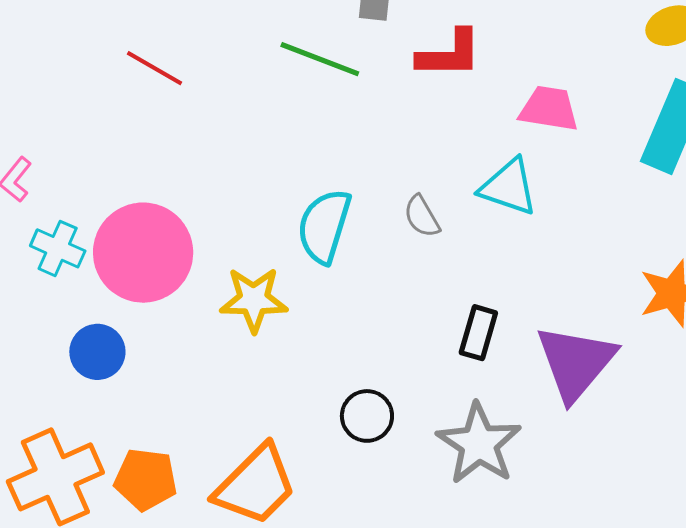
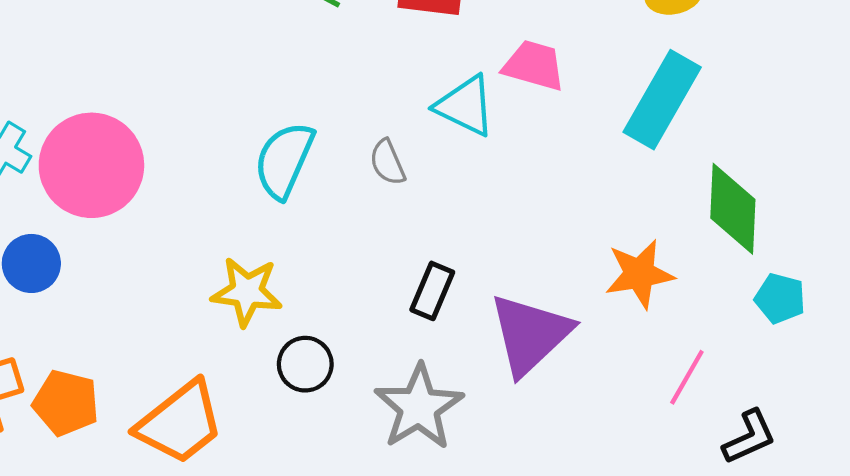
cyan triangle: (509, 187) -> (465, 106), moved
yellow star: (254, 300) -> (247, 292), moved

